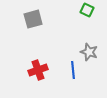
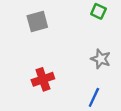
blue line: (73, 70) -> (94, 97), moved, turned 30

